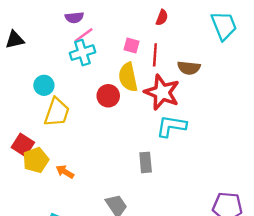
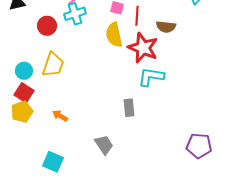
cyan circle: (44, 85) -> (24, 71), moved
red circle: (108, 96) -> (47, 26), moved
yellow pentagon: (36, 160) -> (22, 112), moved

